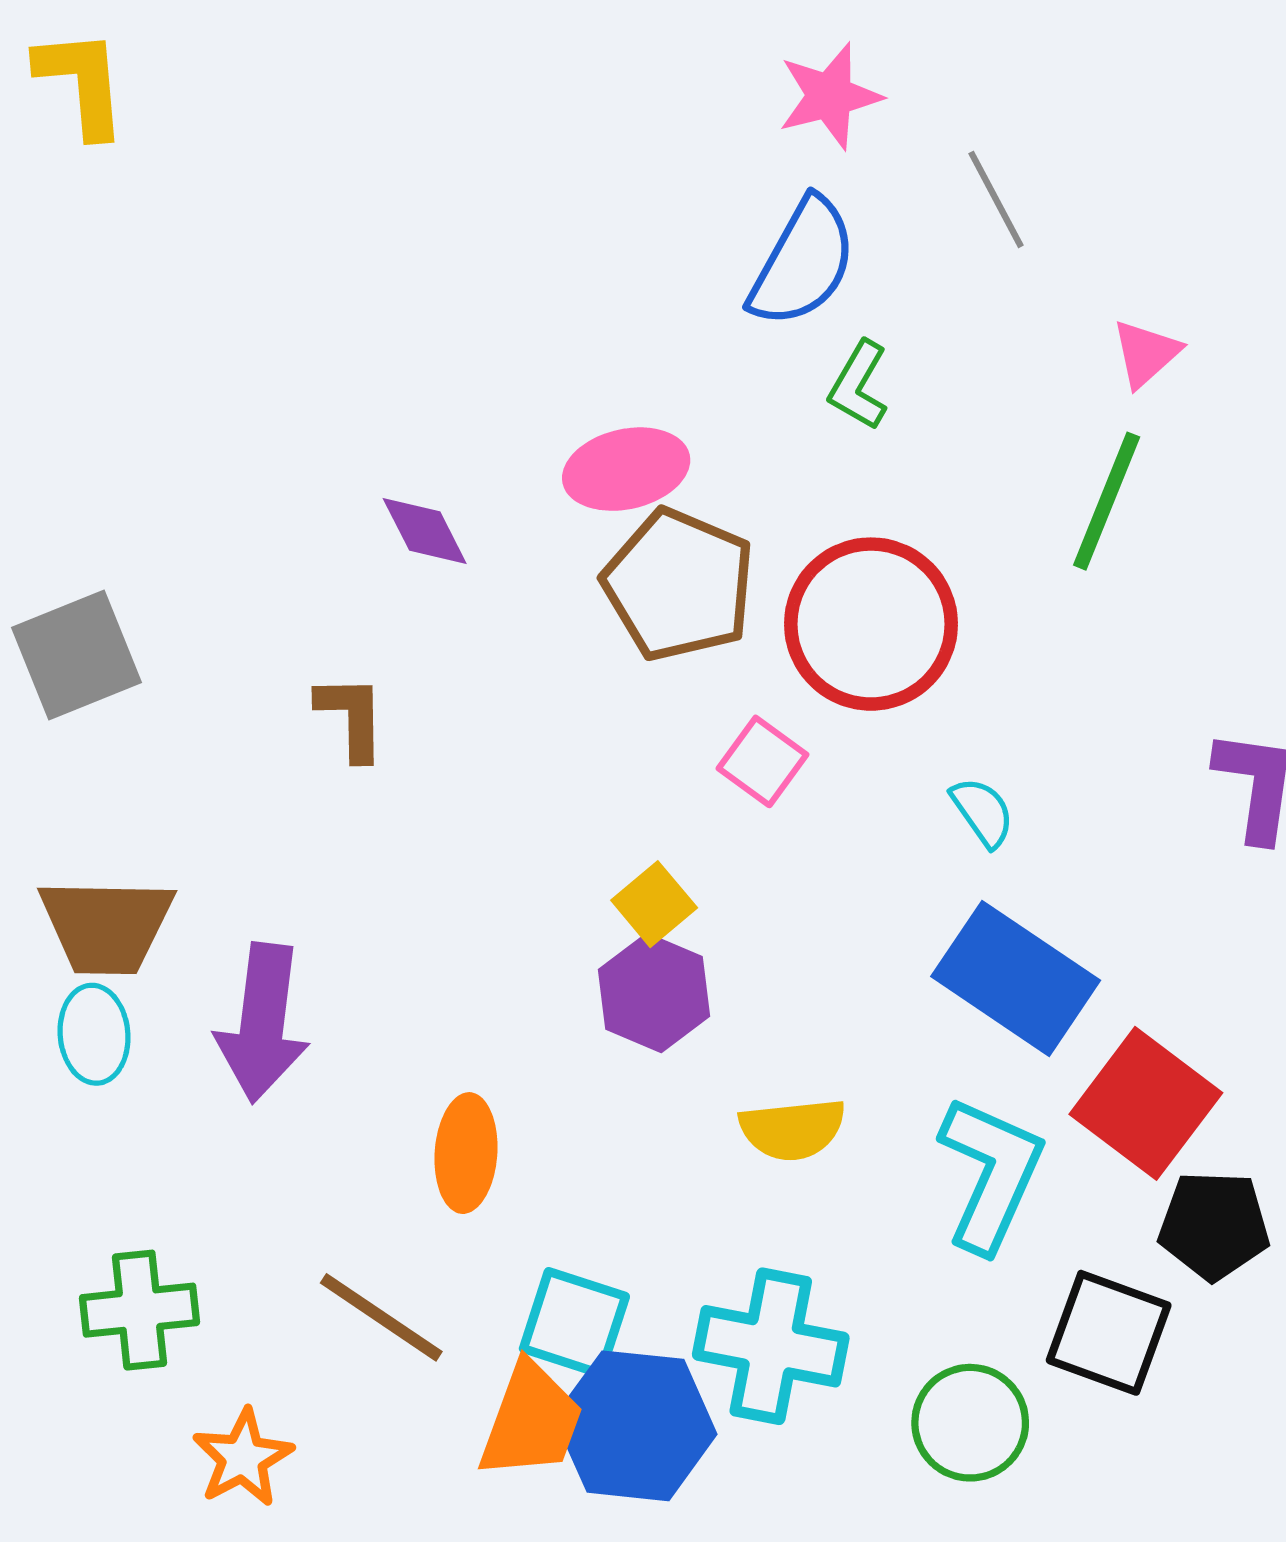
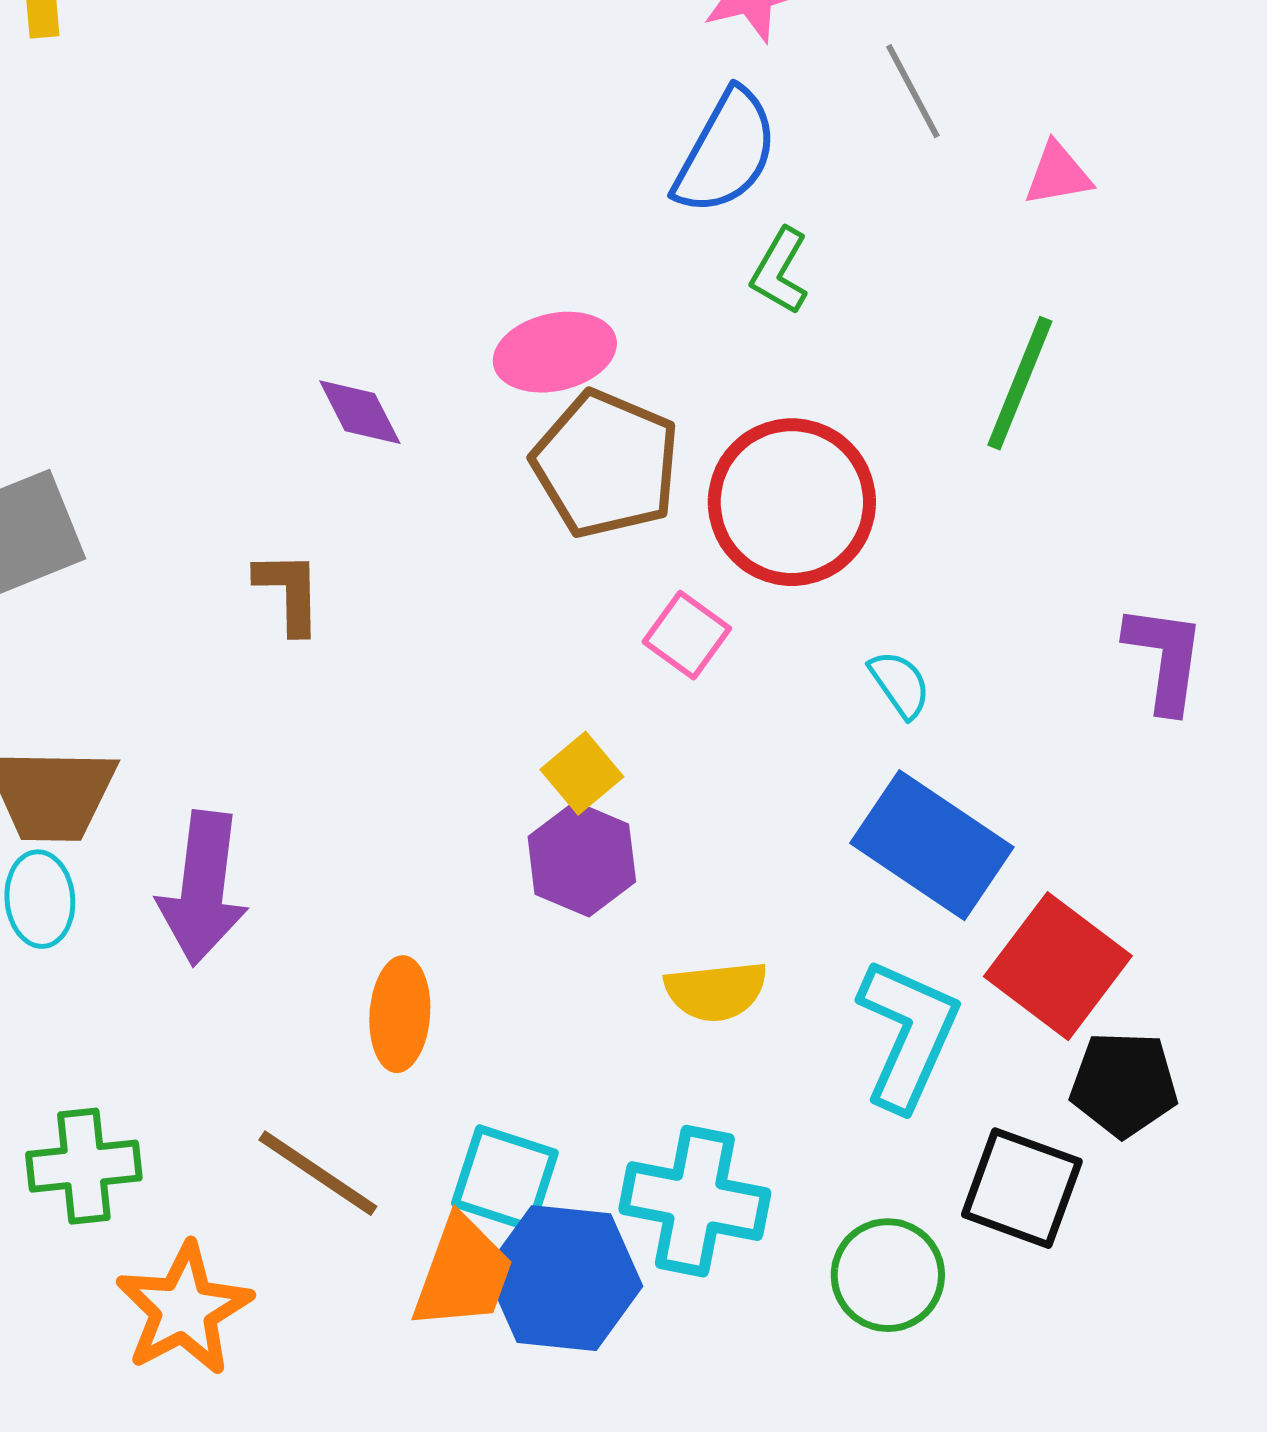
pink triangle: (1146, 353) -> (1058, 174), moved, turned 32
orange star: (243, 1458) -> (184, 1309), size x1.4

